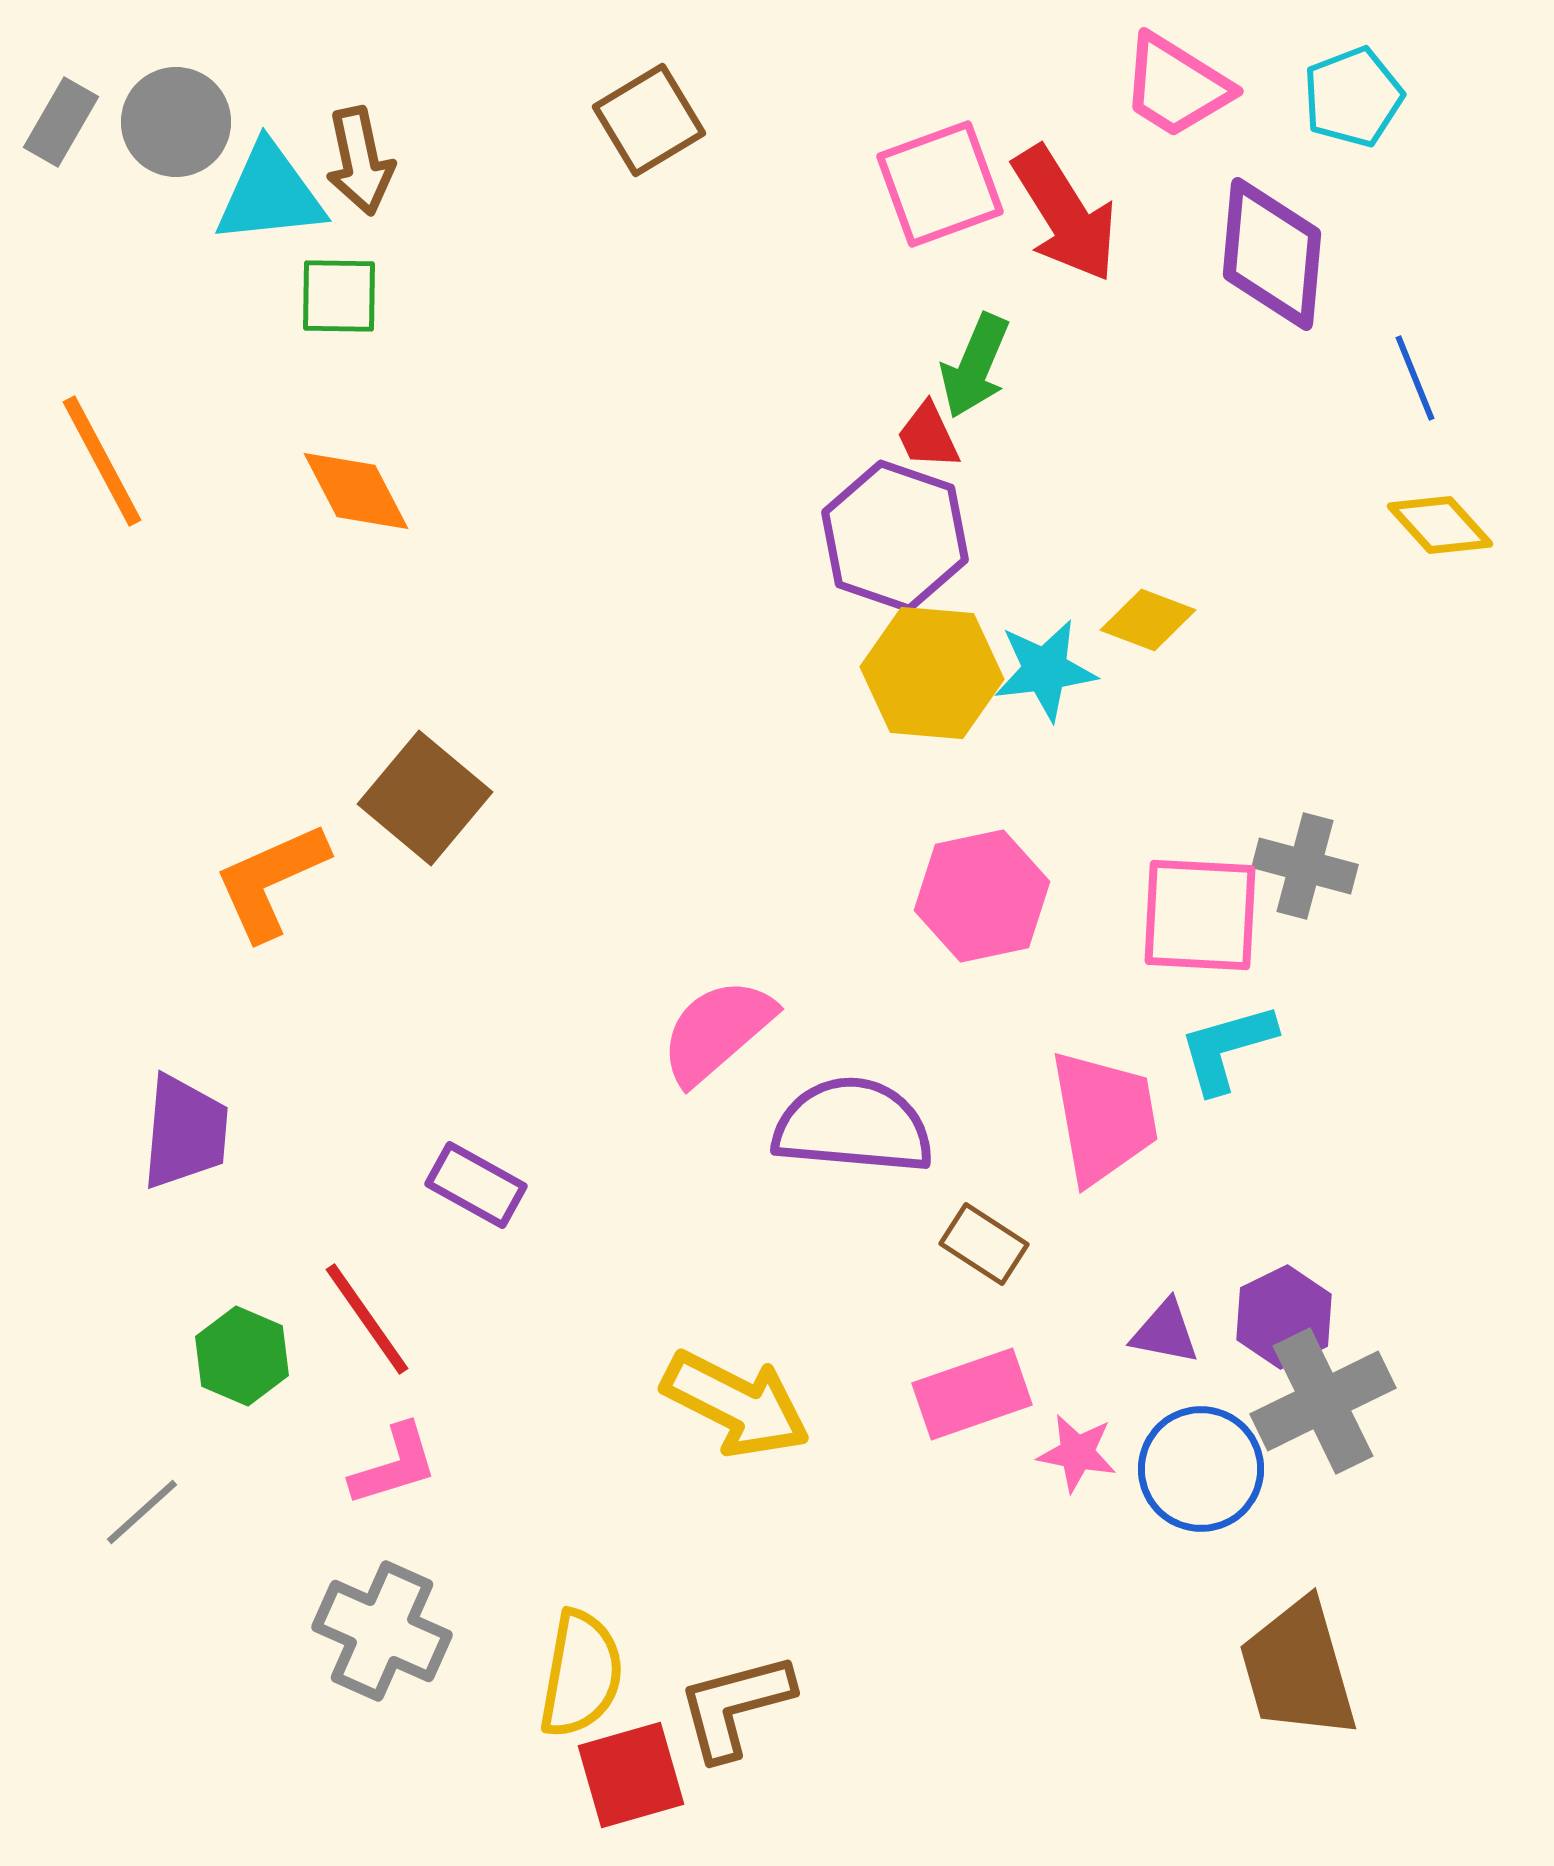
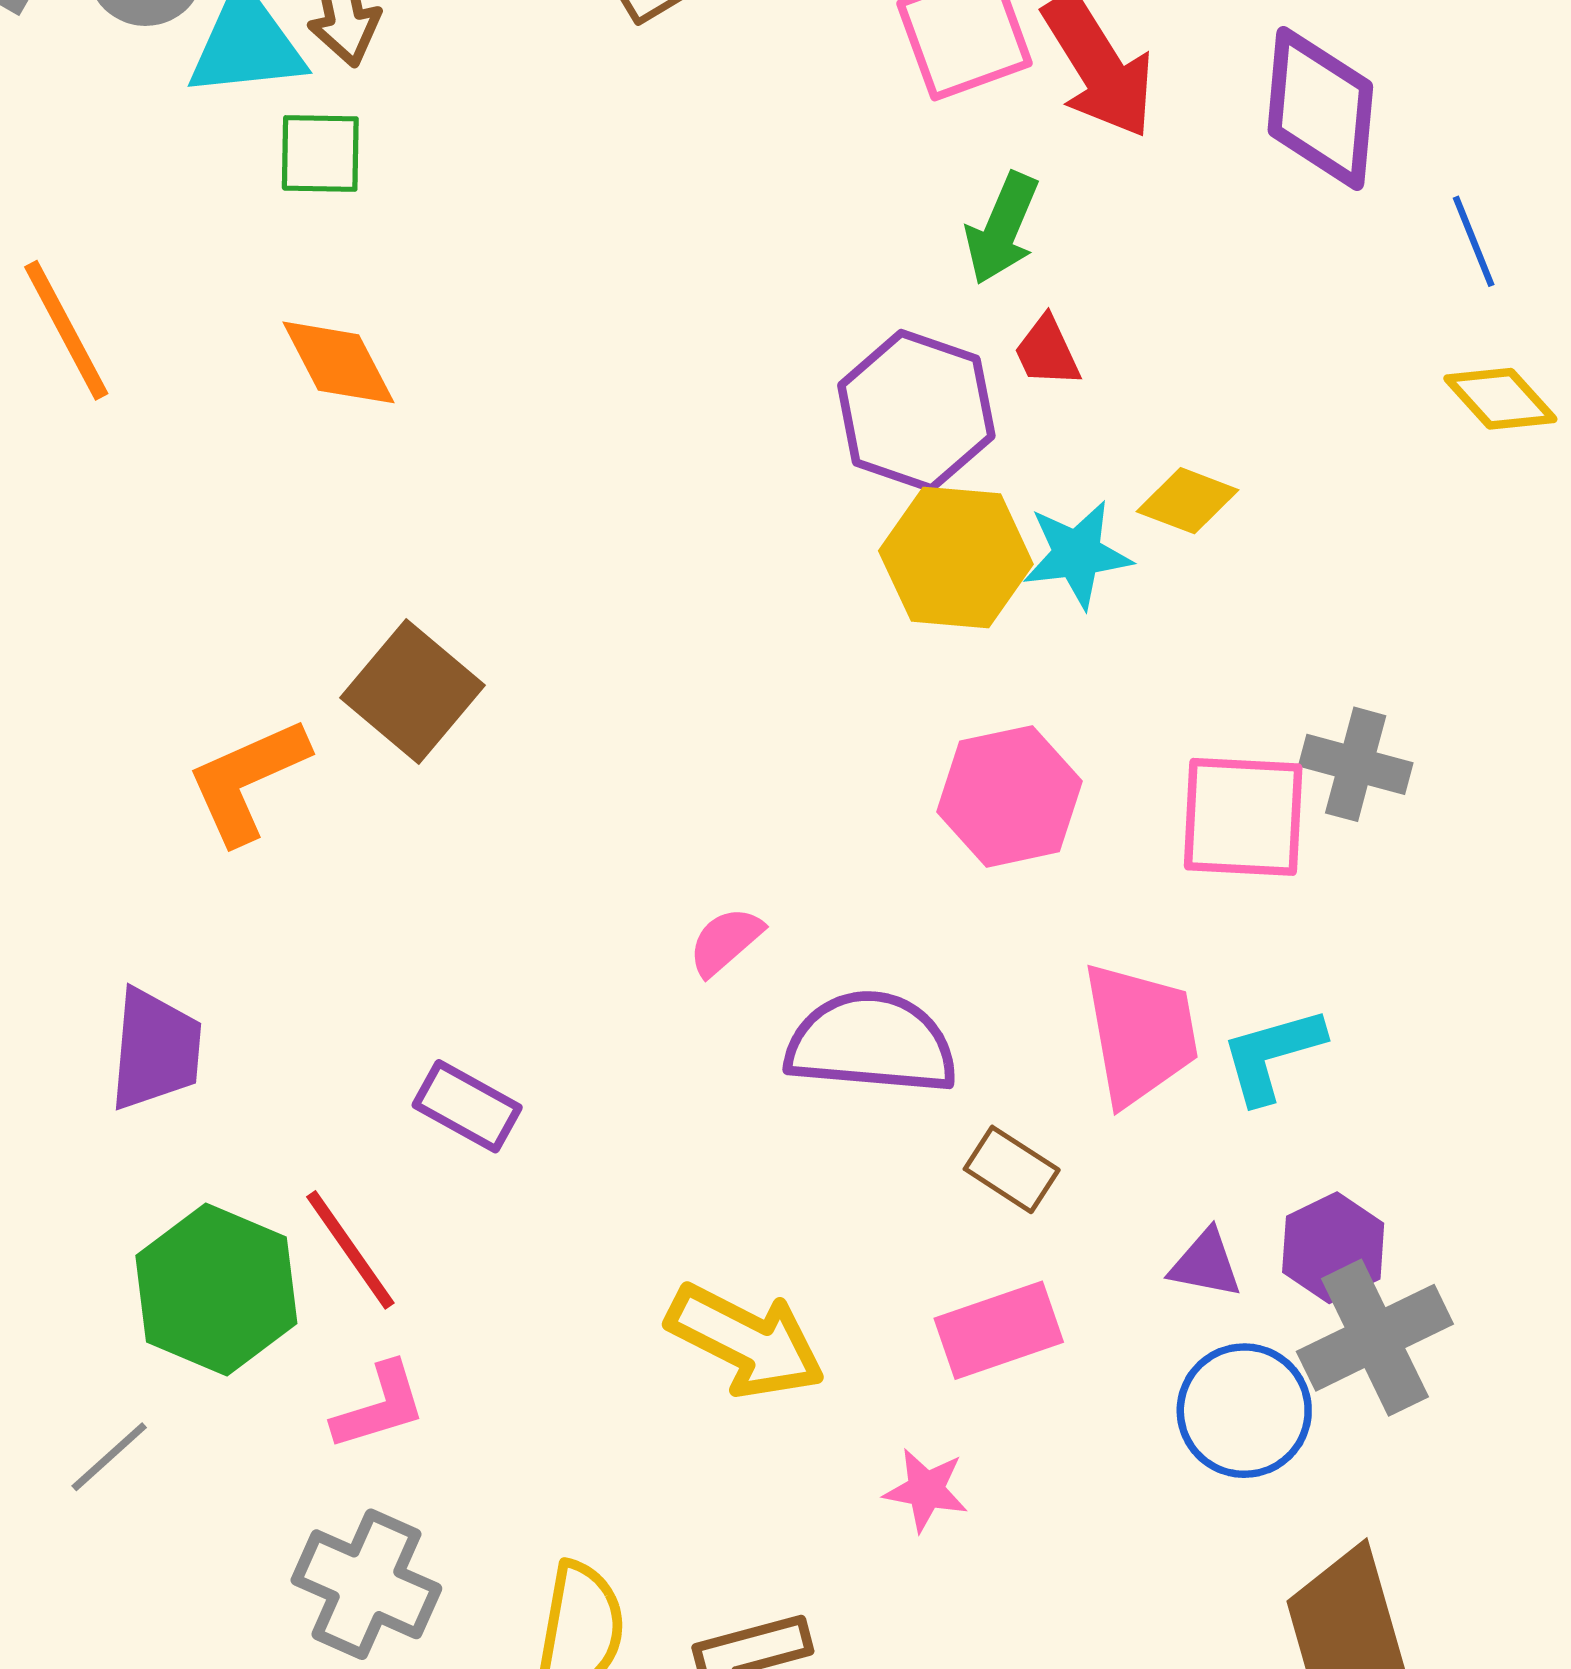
red trapezoid: (928, 436) -> (1047, 352), moved
pink semicircle: (717, 1031) -> (725, 941), size x0.6
cyan L-shape: (1227, 1048) -> (1272, 1055), moved
green hexagon: (242, 1356) -> (216, 1290), size x1.6
pink star: (1077, 1453) -> (926, 1490), moved

